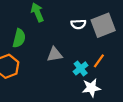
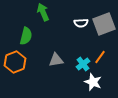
gray triangle: (55, 54) -> (56, 60), moved
white star: (91, 88) -> (93, 82), turned 30

